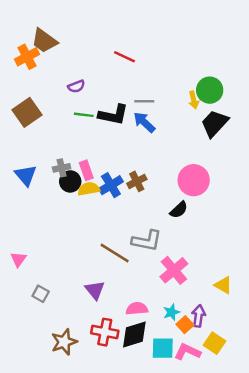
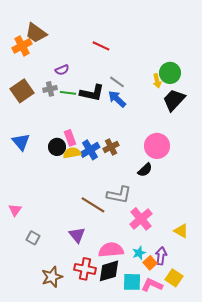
gray line: (144, 101) -> (117, 82), turned 35
gray cross: (62, 168) -> (50, 89), moved
pink semicircle: (137, 309) -> (111, 250), size x1.4

